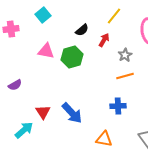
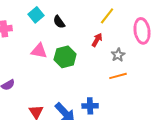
black semicircle: (82, 30) -> (59, 22), moved, turned 96
blue cross: (118, 106) -> (90, 106), moved

